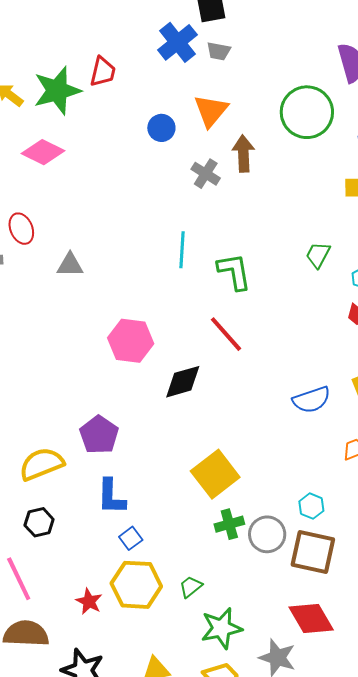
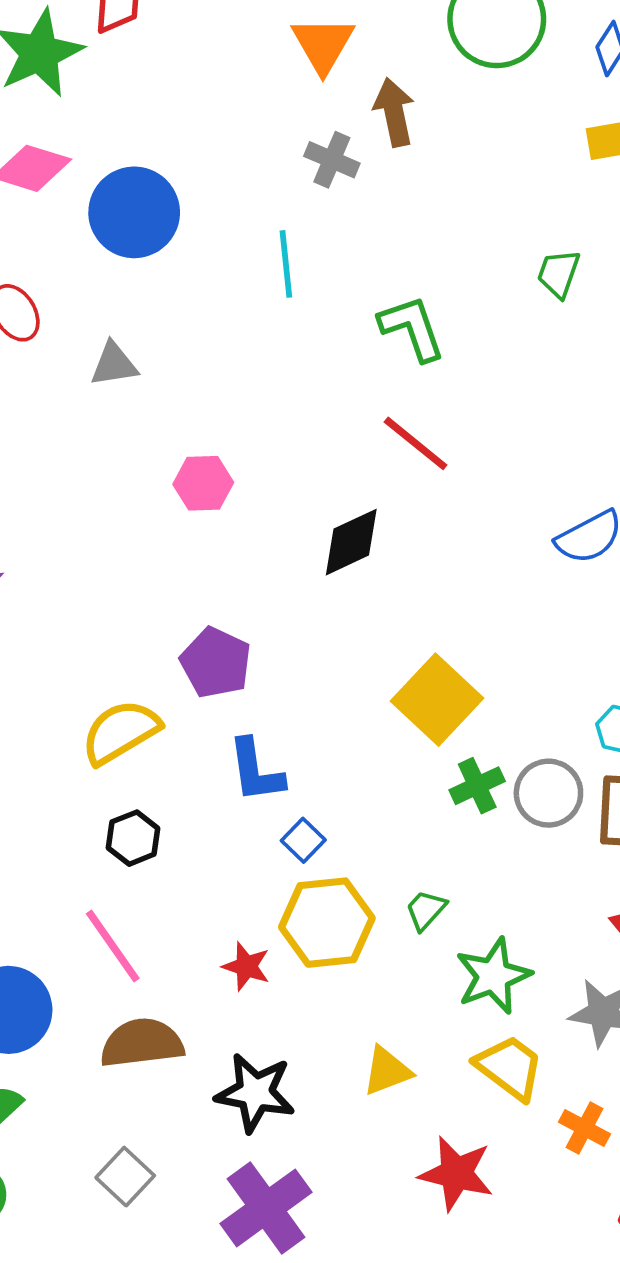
blue circle: (161, 128) -> (134, 212), moved, size x1.8
cyan line: (182, 250) -> (286, 264), moved
pink hexagon: (131, 341) -> (203, 483), moved, size x0.7

